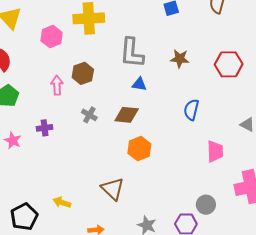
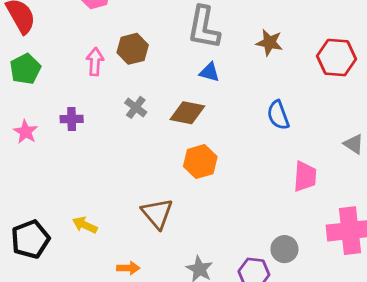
blue semicircle: (191, 110) -> (278, 115), turned -40

